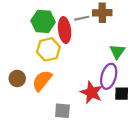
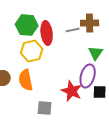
brown cross: (102, 13) -> (90, 23), moved
gray line: (82, 18) -> (73, 30), moved
orange semicircle: (42, 81) -> (26, 80), turned -50

